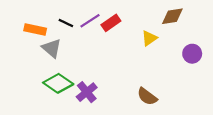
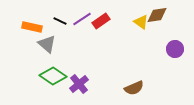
yellow triangle: (149, 38) -> (141, 22), moved, turned -49
brown semicircle: (147, 96) -> (134, 88), turned -60

